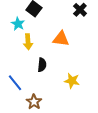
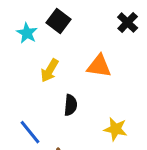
cyan star: (18, 24) -> (27, 33), moved
yellow arrow: (28, 42) -> (50, 71), turned 35

